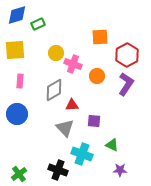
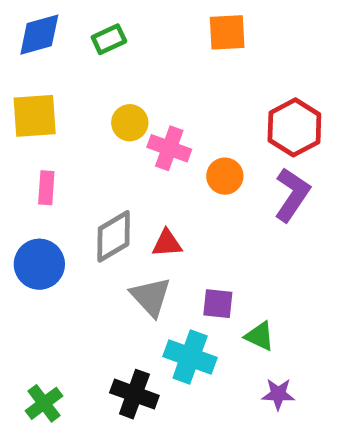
green rectangle: (38, 24) -> (109, 39), moved
orange square: (100, 37) -> (227, 32), moved
gray diamond: (54, 90) -> (114, 236), moved
purple square: (94, 121) -> (218, 304), moved

